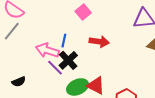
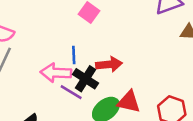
red arrow: (99, 42) -> (109, 64), moved

